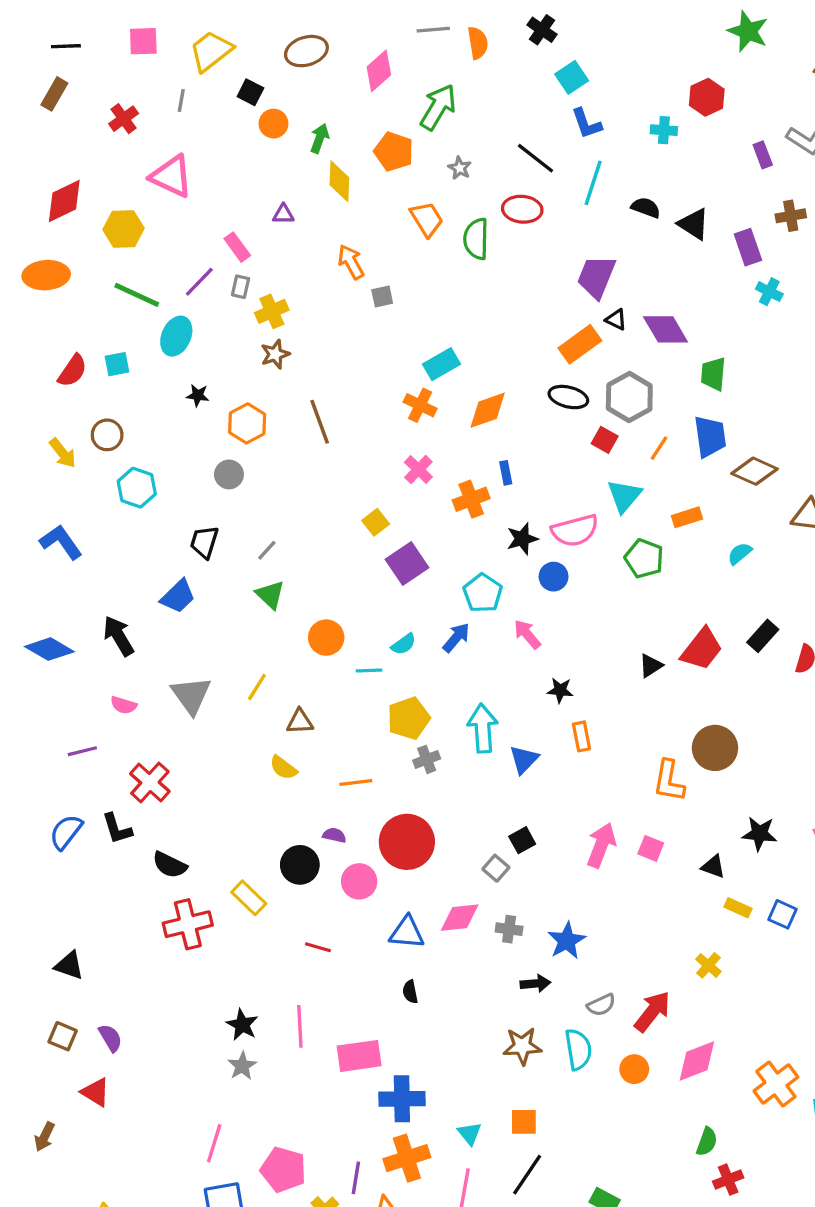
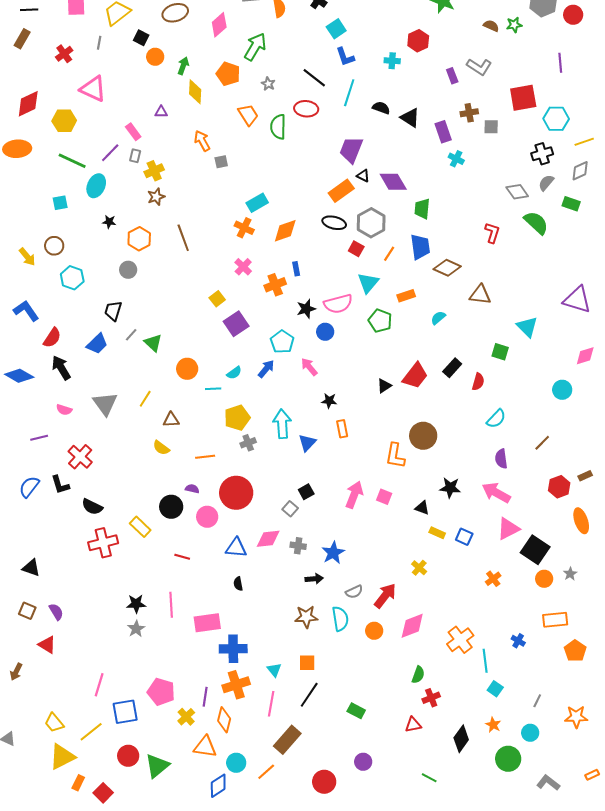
red semicircle: (72, 371) -> (52, 338), moved
gray line: (267, 550) -> (131, 335), moved
black star: (242, 1025) -> (136, 604), turned -30
pink line: (214, 1143) -> (99, 685), moved

